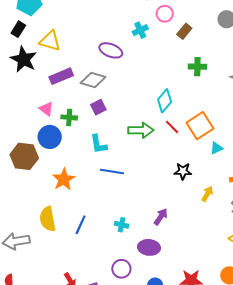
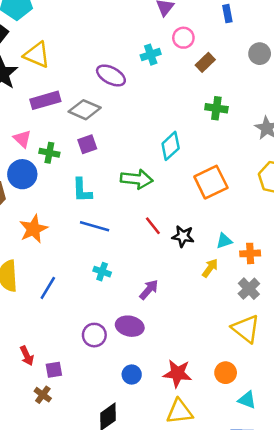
red line: (172, 127) -> (153, 226), moved
cyan triangle: (216, 148) -> (224, 241), moved
cyan cross: (122, 225) -> (102, 272), moved
purple circle: (121, 269) -> (94, 335), moved

